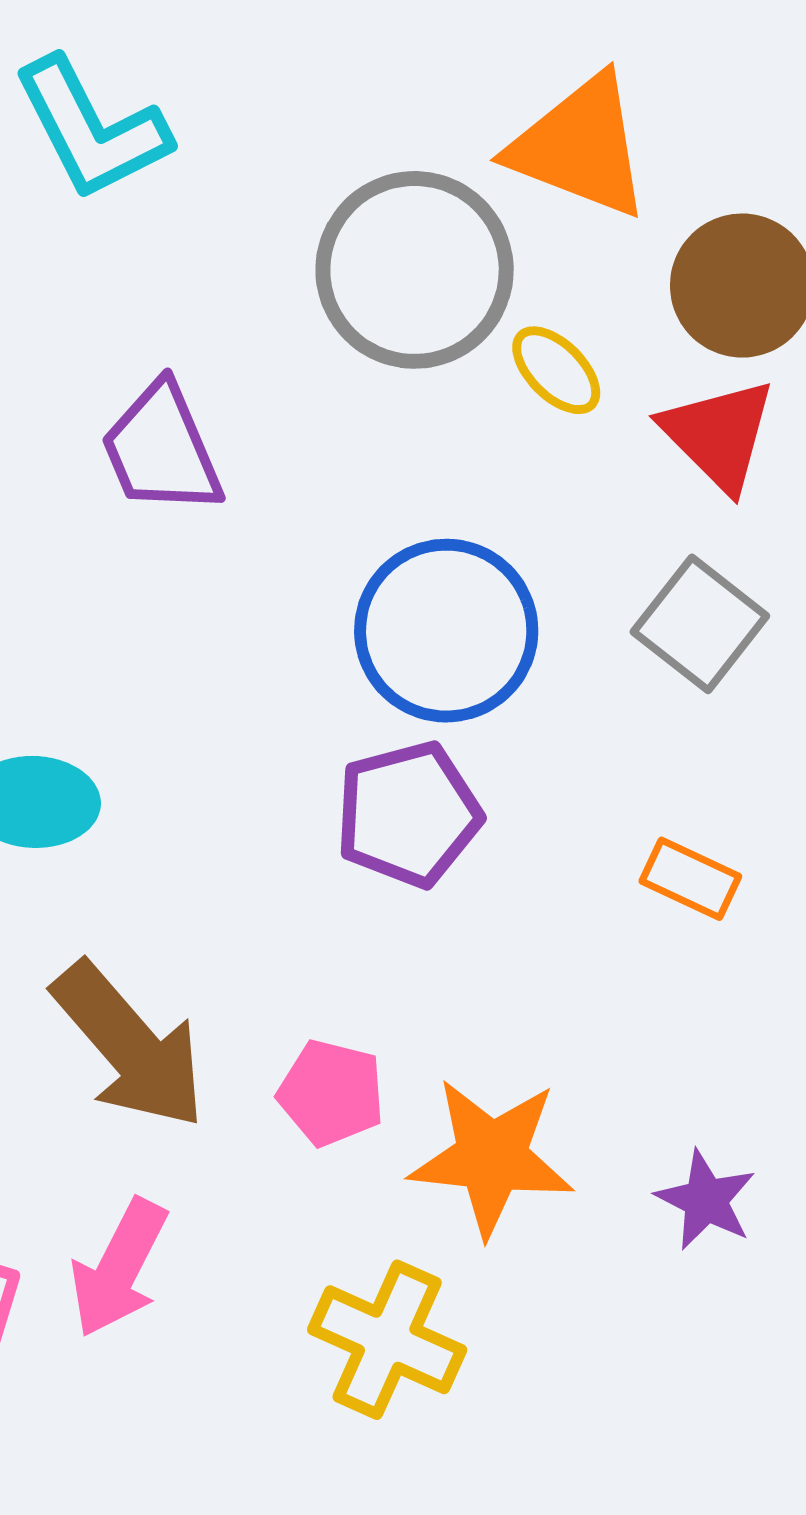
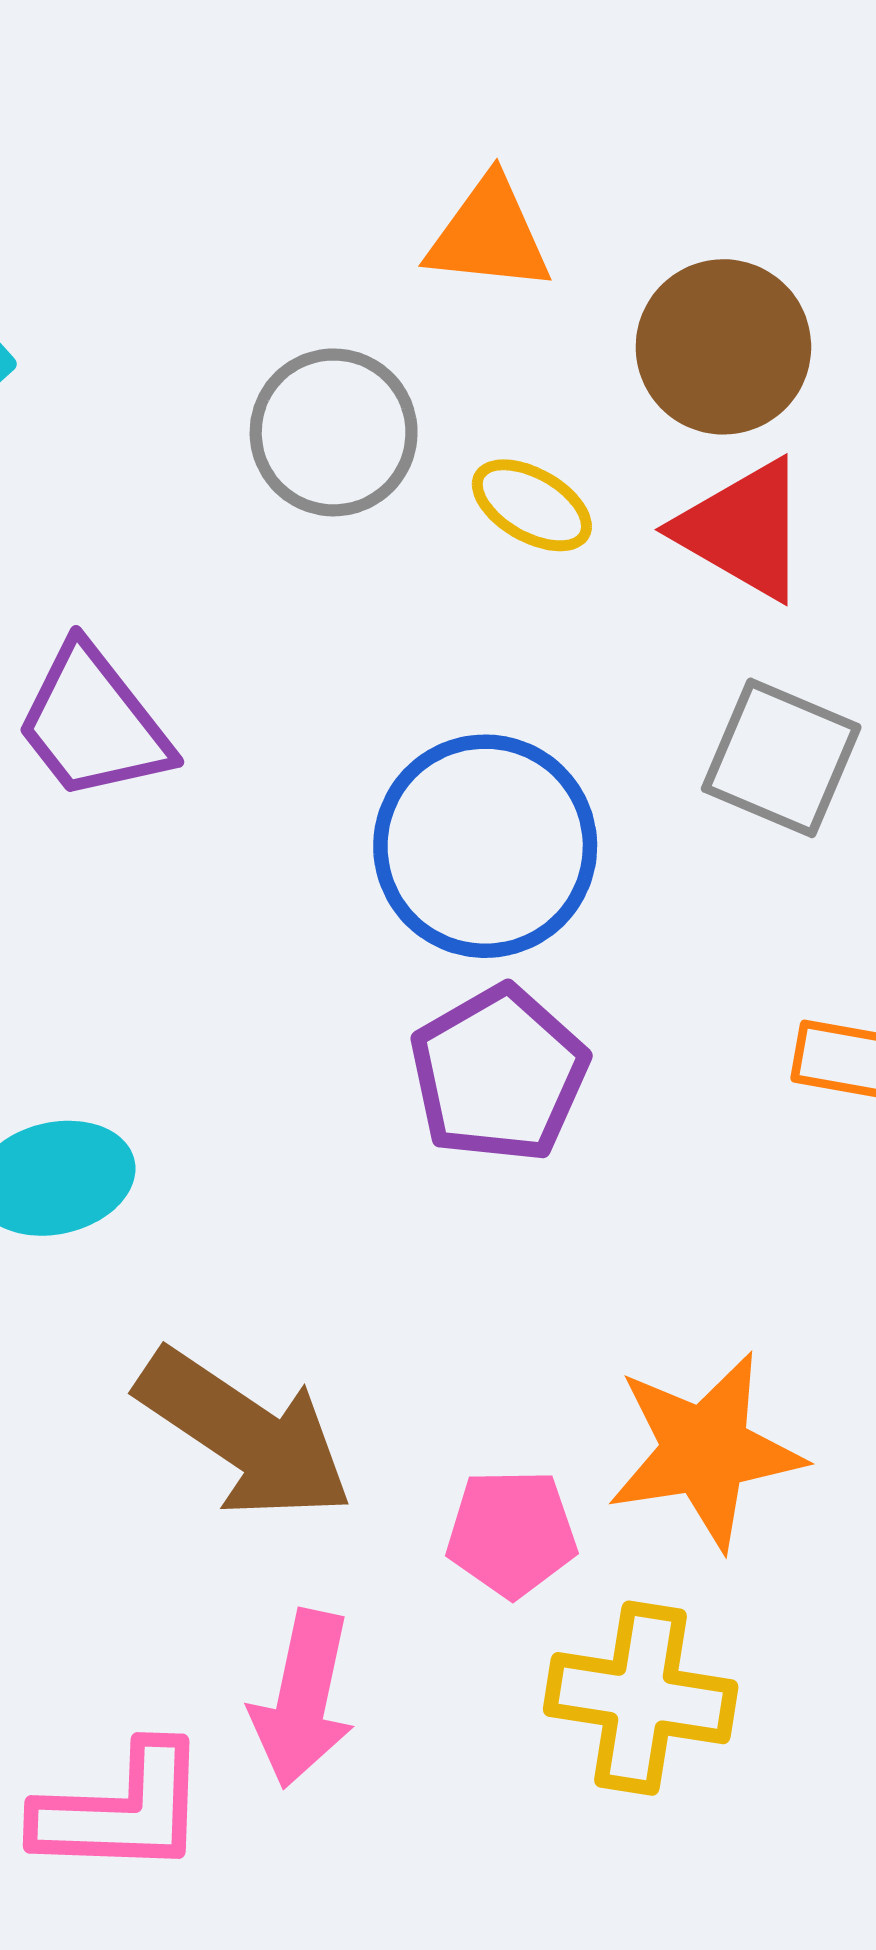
orange triangle: (580, 146) -> (489, 235), size x0.7
gray circle: (415, 270) -> (334, 432), size x0.7
pink pentagon: (331, 1093) -> (512, 1533), moved

